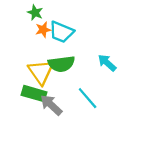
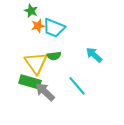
green semicircle: (61, 64) -> (54, 56), size x0.6

